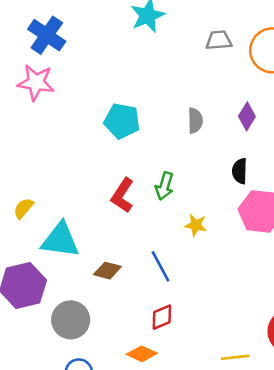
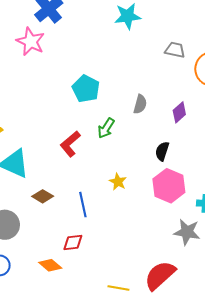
green arrow: (164, 186) -> (106, 128), moved

